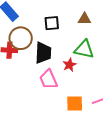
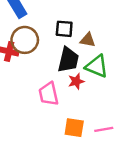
brown triangle: (84, 19) -> (88, 40), moved
black trapezoid: (43, 53) -> (68, 60), moved

